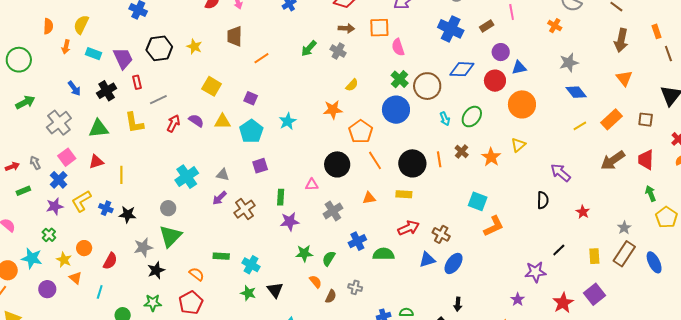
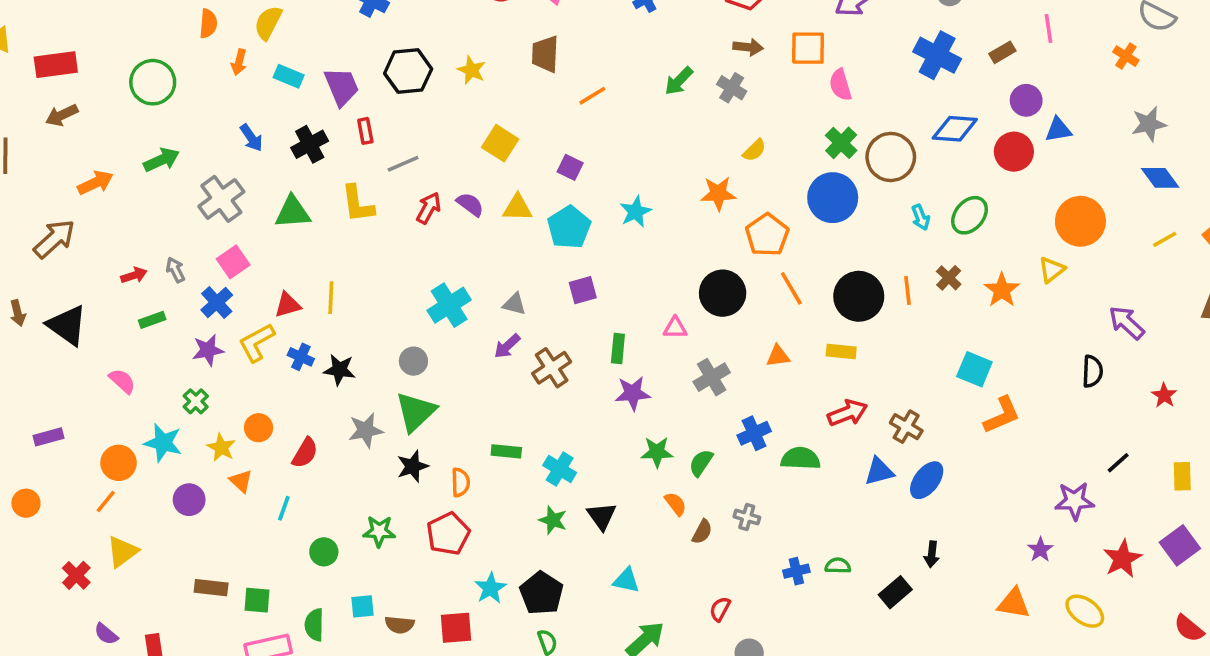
orange circle: (522, 104) -> (1080, 221), moved
red triangle: (96, 162) -> (288, 305), moved
black star: (156, 270) -> (413, 466), moved
orange semicircle: (197, 274) -> (460, 482), turned 49

